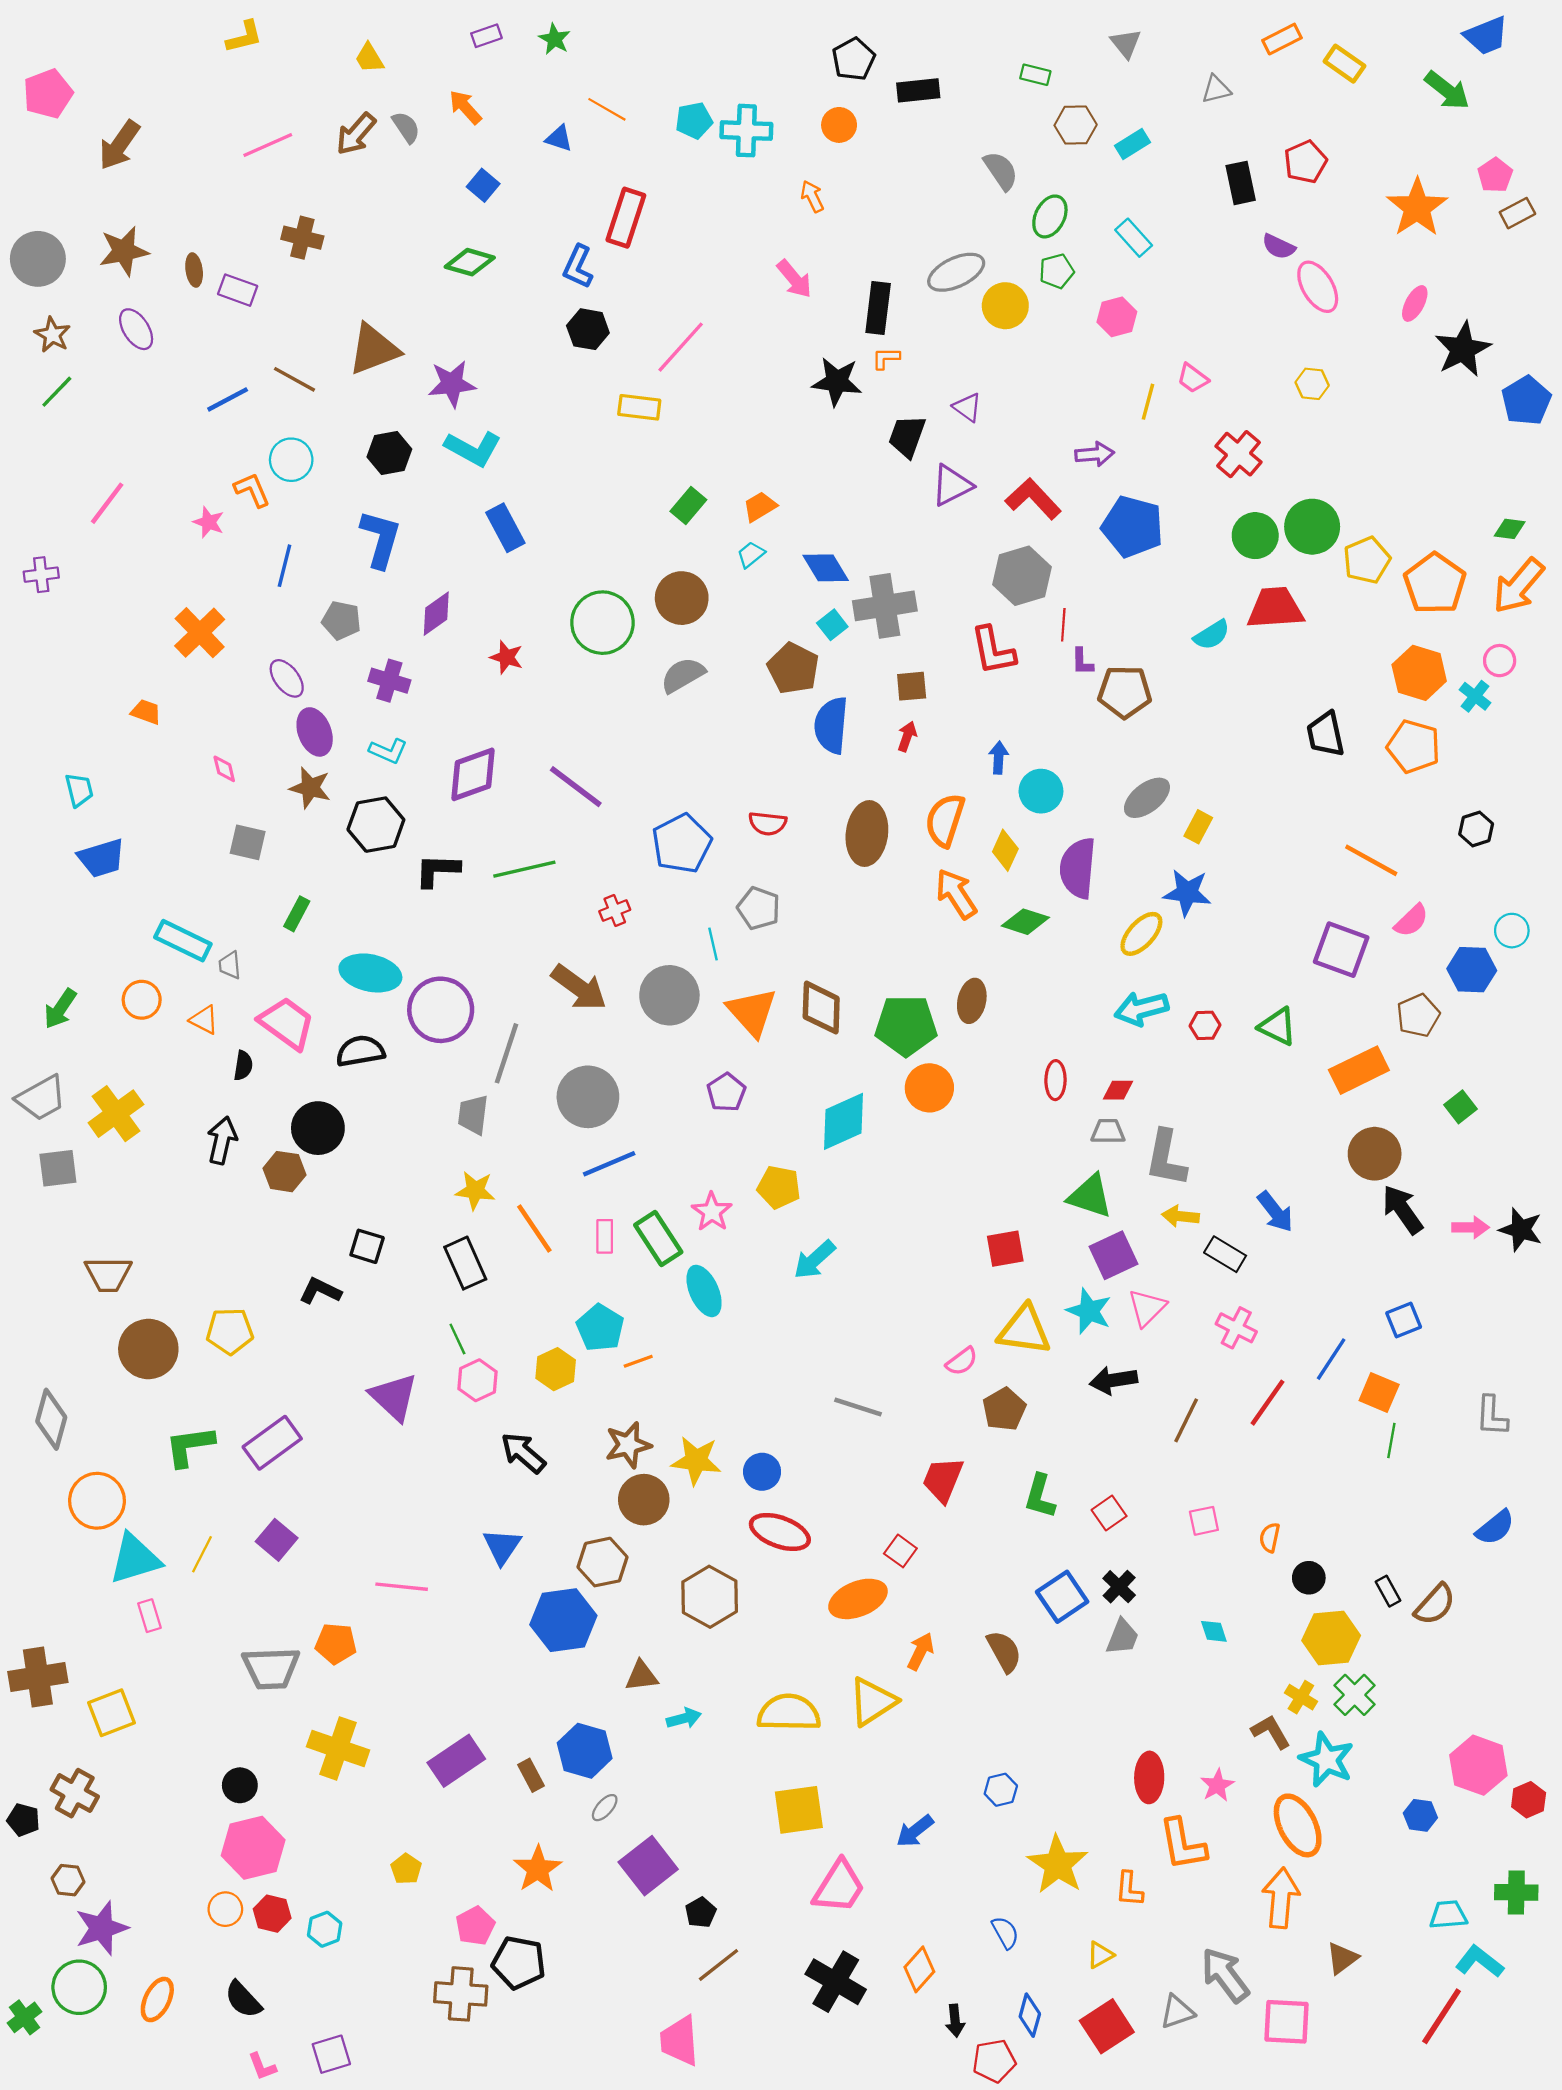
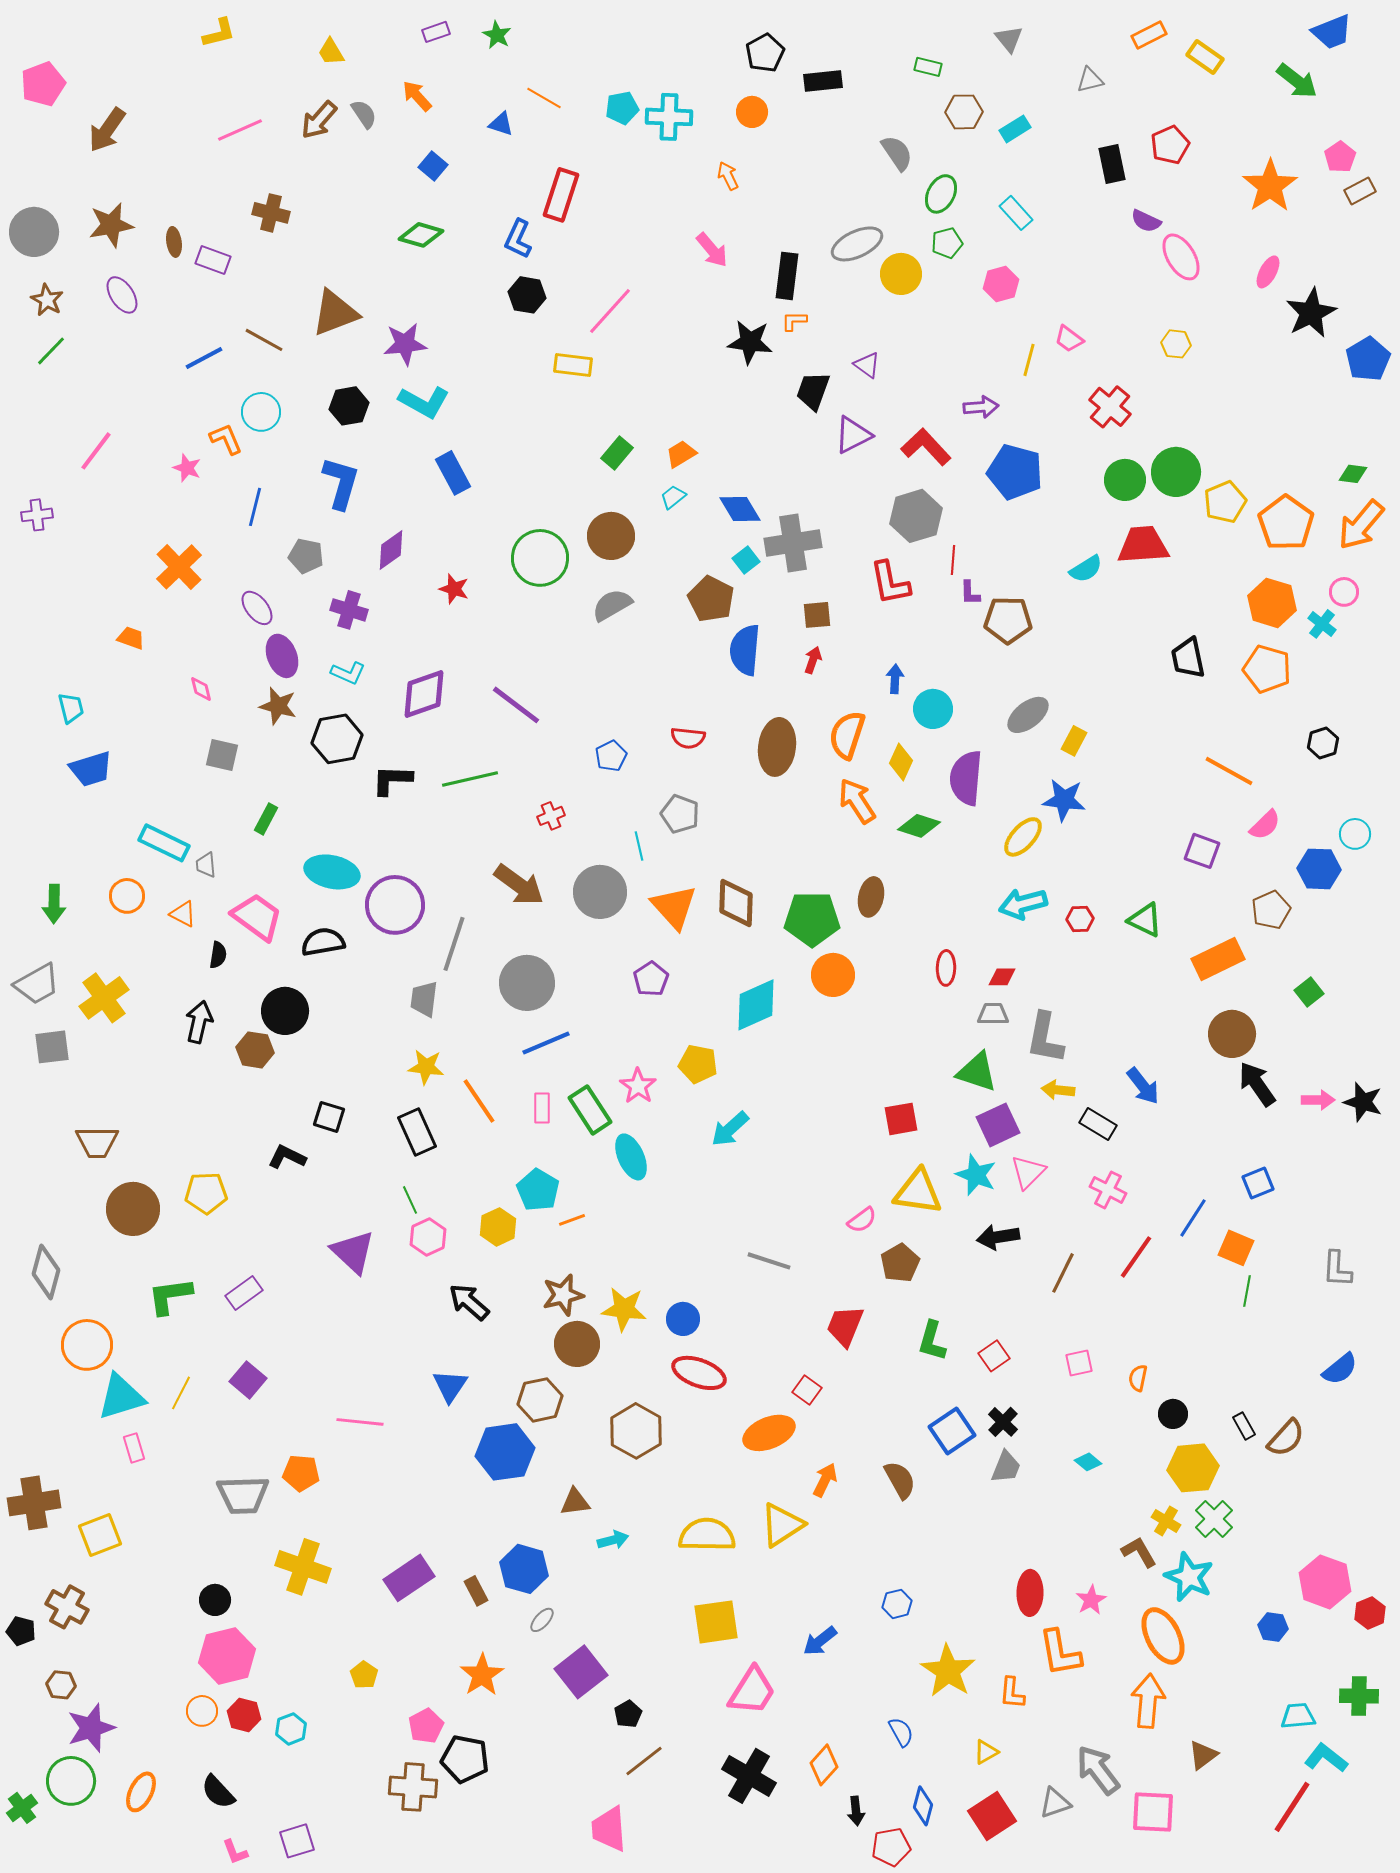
blue pentagon: (682, 844) -> (611, 756), size x0.6
purple square: (1341, 950) -> (1202, 851), size x0.7
green arrow: (60, 1009) -> (54, 904), turned -33
purple rectangle: (272, 1443) -> (244, 1293), size x0.7
cyan diamond: (1214, 1631) -> (1088, 1462), turned -32

